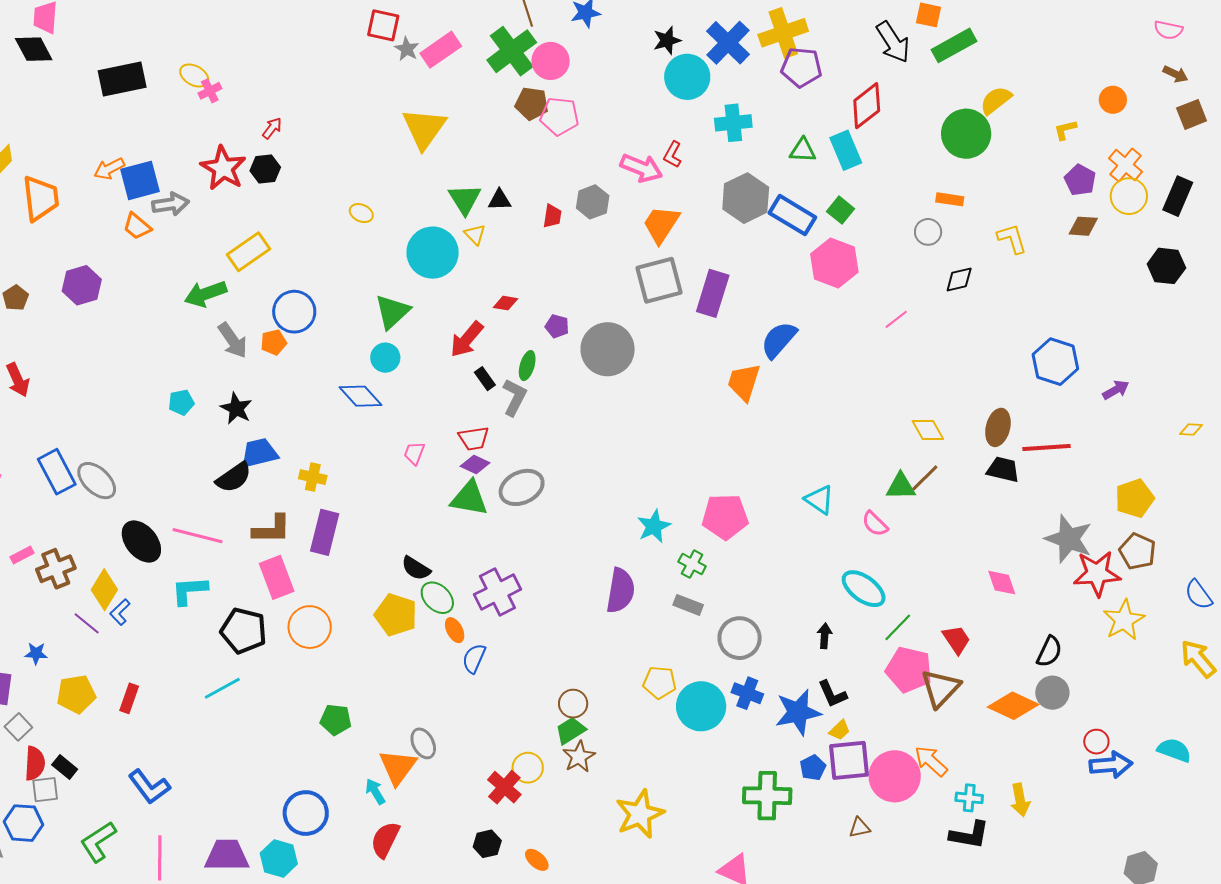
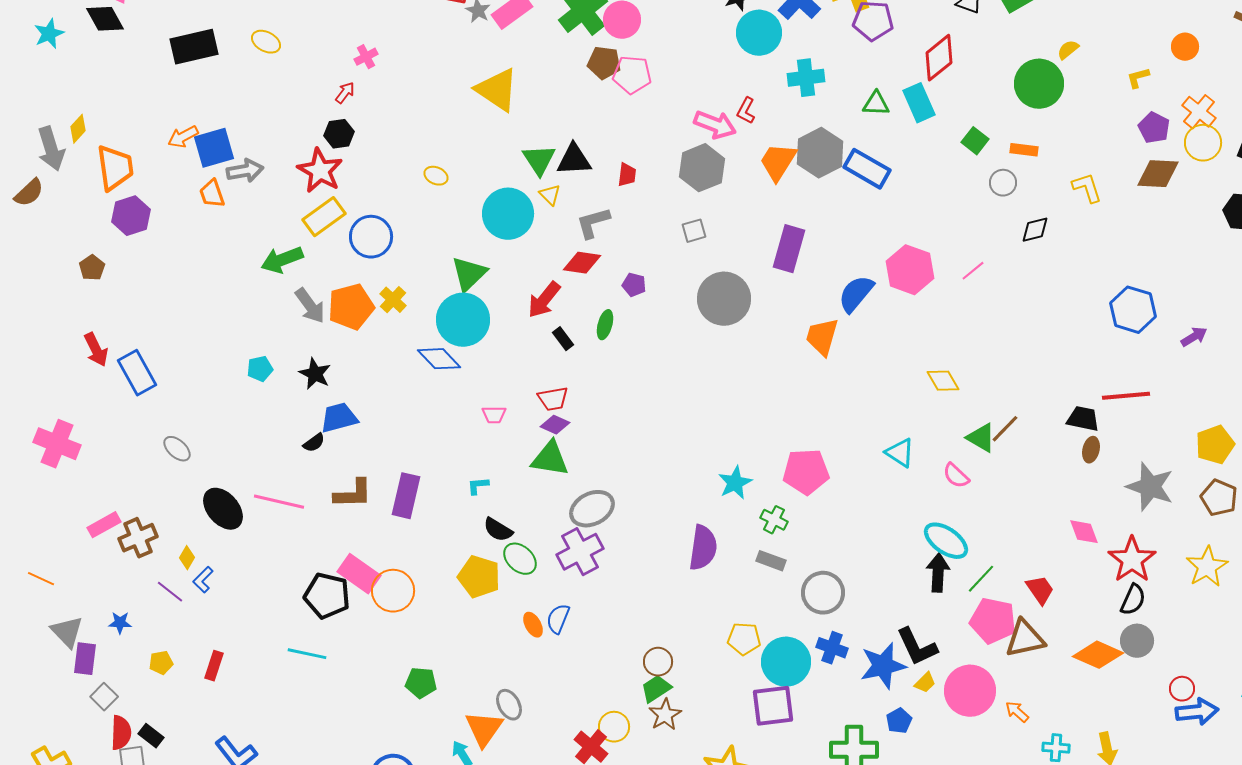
pink cross: (210, 91) -> (366, 57), moved
yellow semicircle: (996, 100) -> (1068, 50), size x0.7
yellow triangle: (424, 128) -> (497, 90), turned -30
red star: (223, 168) -> (320, 171), moved
black triangle: (500, 200) -> (574, 160), size x1.5
gray hexagon: (593, 202) -> (702, 168), moved, size x1.4
green square: (840, 210) -> (975, 141), moved
orange trapezoid: (661, 224) -> (778, 162), moved
orange trapezoid: (137, 226) -> (212, 194), turned 32
brown diamond: (1083, 226) -> (1158, 174), size x1.4
pink hexagon: (834, 263) -> (910, 270), moved
gray square: (659, 280) -> (694, 231), moved, size x0.5
purple hexagon: (82, 285) -> (131, 216), moved
red diamond: (505, 303) -> (582, 263), size x1.5
blue circle: (294, 312) -> (371, 237), moved
orange pentagon: (274, 342) -> (351, 307), size x1.8
gray circle: (608, 349) -> (724, 299), moved
cyan circle: (385, 358) -> (463, 320), size x1.8
gray L-shape: (514, 397) -> (593, 223), moved, turned -132
brown ellipse: (998, 427) -> (1091, 450), moved, size x0.7
yellow diamond: (928, 430) -> (943, 381), moved
pink trapezoid: (414, 453) -> (494, 415), turned -110
blue rectangle: (57, 472) -> (137, 373), moved
black semicircle: (234, 477) -> (314, 443), size x0.6
yellow cross: (313, 477) -> (393, 300), moved, turned 32
gray ellipse: (97, 481) -> (177, 449), size x0.7
green triangle: (901, 486) -> (981, 438), turned 32
gray ellipse: (522, 487) -> (592, 509), moved
pink rectangle: (22, 555) -> (104, 525), size x1.4
red star: (1097, 574) -> (1132, 560), moved, turned -30
pink rectangle: (277, 577) -> (359, 574), moved, turned -33
yellow diamond: (104, 590) -> (187, 558), size x0.6
cyan L-shape: (189, 591) -> (478, 486), moved, size x0.6
orange ellipse: (455, 630) -> (533, 625), moved
black arrow: (825, 636) -> (938, 573), moved, size x1.5
cyan line: (222, 688) -> (307, 654), turned 42
brown triangle: (940, 688) -> (1025, 639), turned 36
yellow pentagon: (76, 694) -> (161, 663), size x0.6
black L-shape: (832, 694) -> (917, 647), size x1.4
purple square: (849, 760) -> (773, 706), moved
orange arrow: (931, 761) -> (1017, 712), size x0.7
pink circle: (895, 776) -> (970, 691), moved

